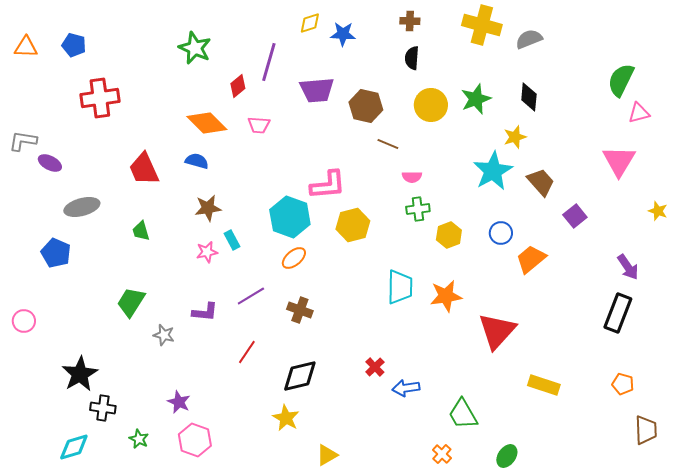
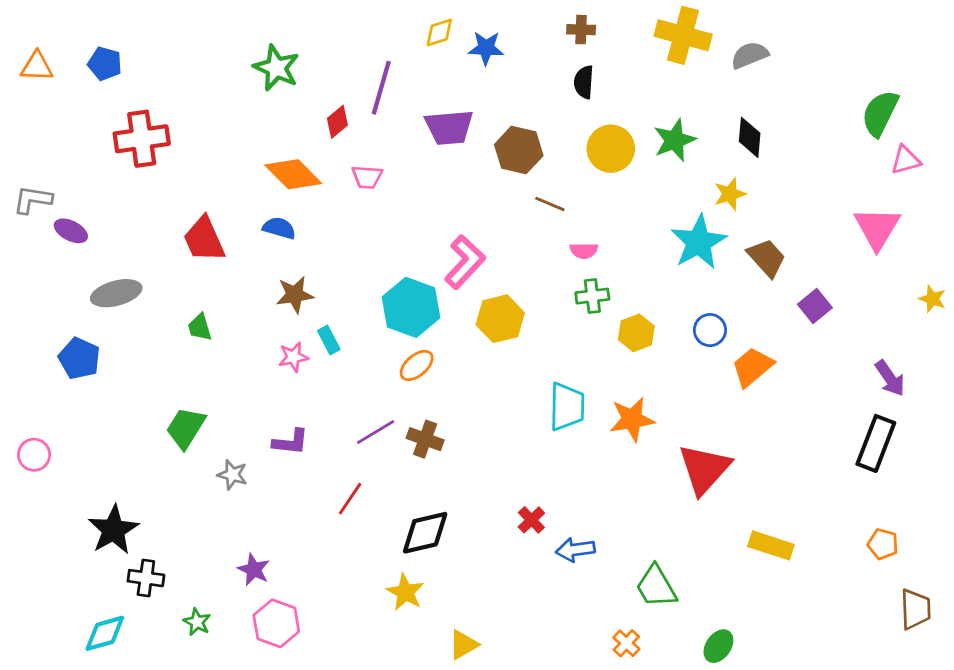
pink L-shape: (328, 185) -> (465, 262), turned -42
purple line: (251, 296) -> (376, 432), moved

